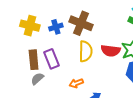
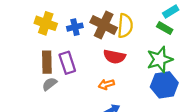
yellow semicircle: (86, 51) -> (125, 26), moved
red semicircle: (111, 51) -> (114, 57), moved
orange arrow: (76, 83) -> (106, 84), moved

